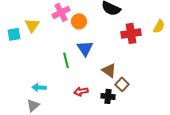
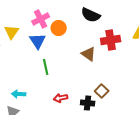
blue triangle: (85, 48) -> (38, 41), moved
brown triangle: (109, 70) -> (89, 54), moved

